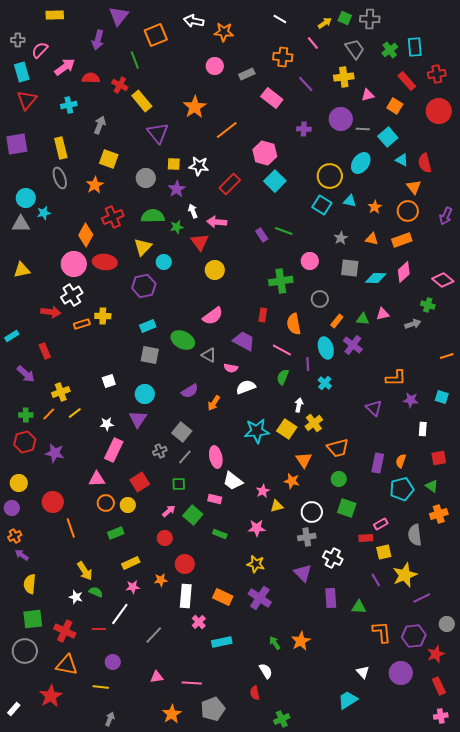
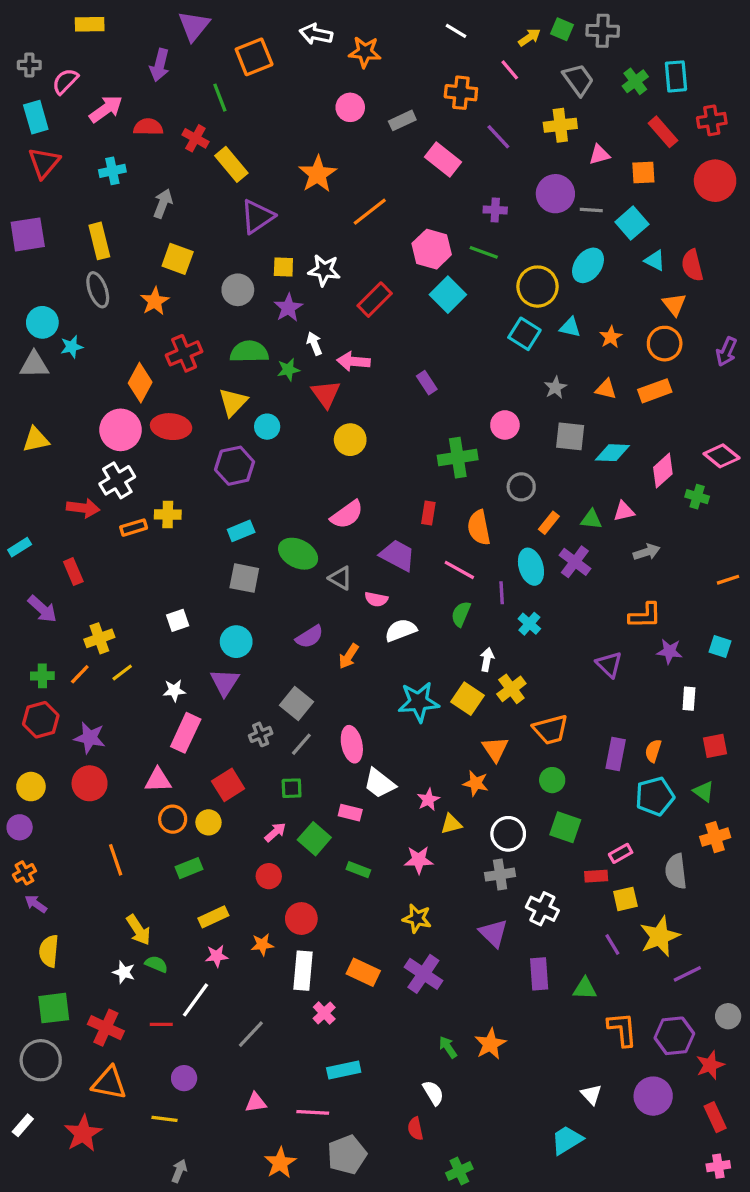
orange square: (395, 106) -> (643, 173), turned -35
purple triangle: (158, 133) -> (257, 216), turned 35
green line: (284, 231) -> (484, 252), moved
pink diamond: (404, 272) -> (663, 471), moved
gray arrow: (413, 324) -> (647, 552), moved
red circle: (53, 502) -> (90, 783), moved
cyan rectangle: (222, 642) -> (344, 1070), moved
white rectangle: (14, 709) -> (23, 1125), moved

